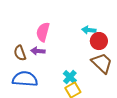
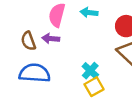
cyan arrow: (89, 30) -> (89, 13), moved

